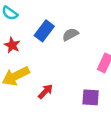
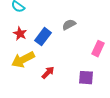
blue rectangle: (44, 31) -> (43, 37), moved

